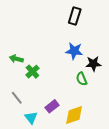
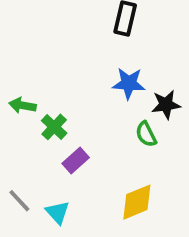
gray line: (17, 98) -> (19, 201), moved
purple rectangle: (52, 106) -> (76, 161), moved

